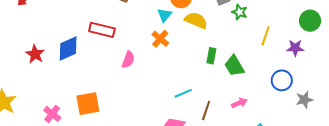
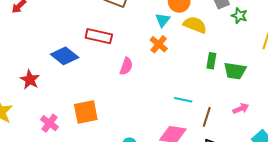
blue diamond: (68, 48) -> (65, 56), turned 64
red star: (35, 54) -> (30, 80), moved
green trapezoid: (234, 66) -> (235, 71), turned -50
cyan line: (183, 93) -> (183, 100), turned 36

